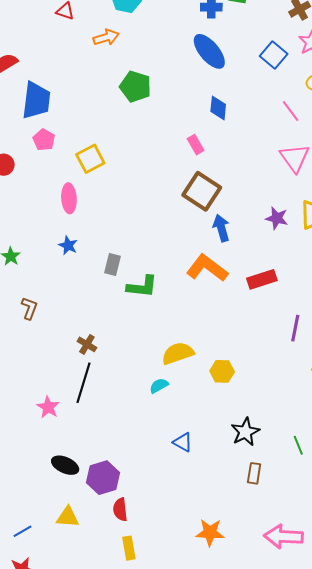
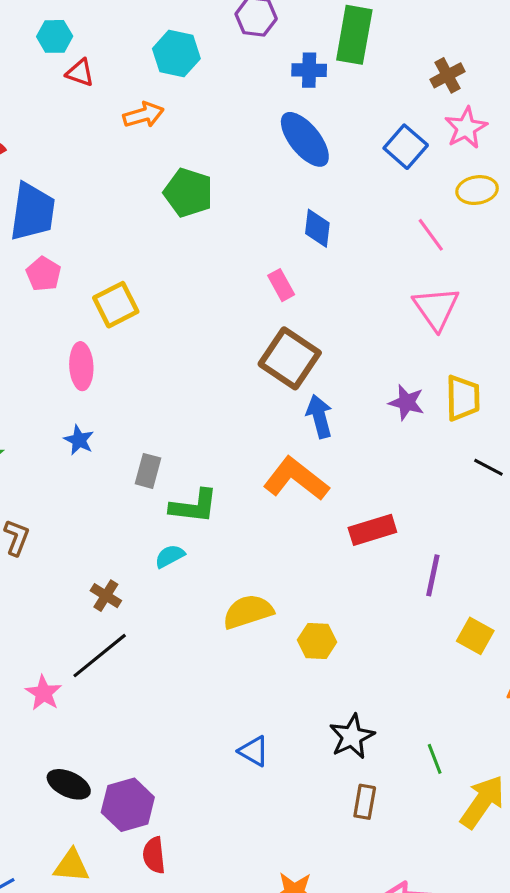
red rectangle: (262, 279) -> (372, 530), moved
black line: (84, 383) -> (100, 656), turned 33
cyan semicircle: (159, 386) -> (170, 556), moved

